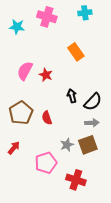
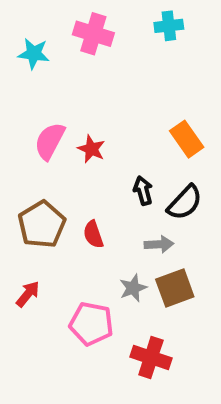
orange rectangle: (76, 52) -> (187, 139), moved
gray arrow: (92, 123) -> (159, 244), moved
pink pentagon: (46, 163) -> (91, 324), turned 30

